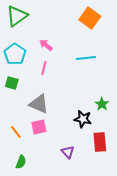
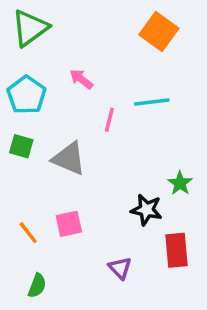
pink line: (44, 68) -> (109, 120), moved
gray triangle: (39, 104) -> (69, 159), moved

